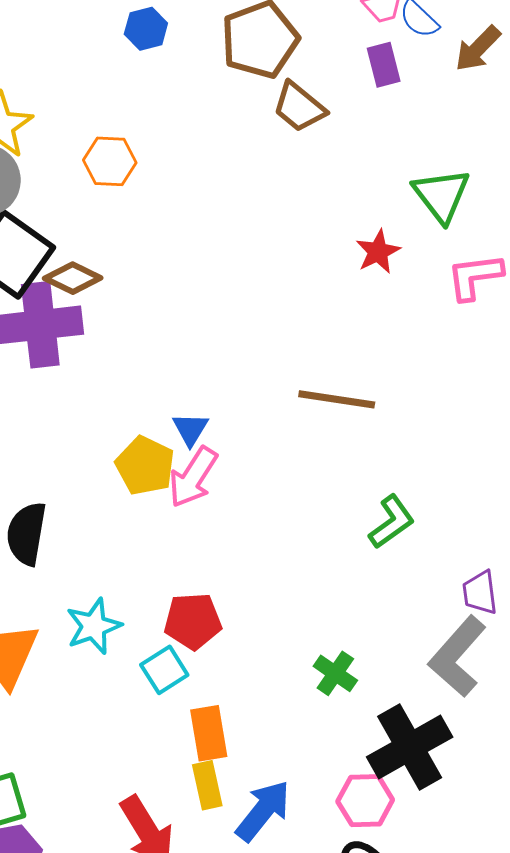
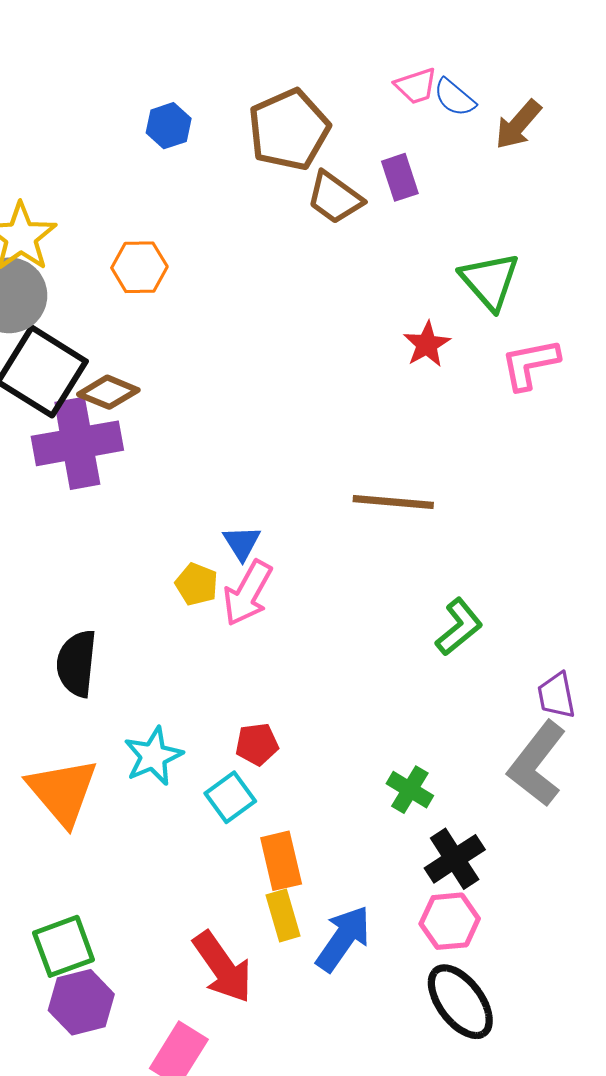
purple rectangle: (384, 65) -> (400, 177), moved
yellow pentagon: (145, 466) -> (197, 584), size x0.7
red pentagon: (193, 621) -> (257, 744), size x0.7
black cross: (410, 747) -> (455, 859), moved, size x0.7

